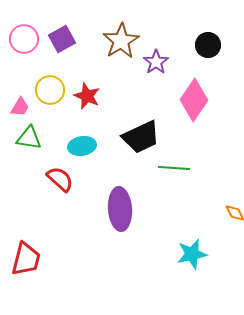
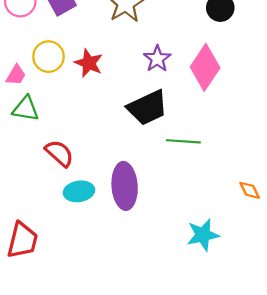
purple star: (156, 62) -> (157, 59), moved
cyan ellipse: (82, 146) -> (79, 191), moved

